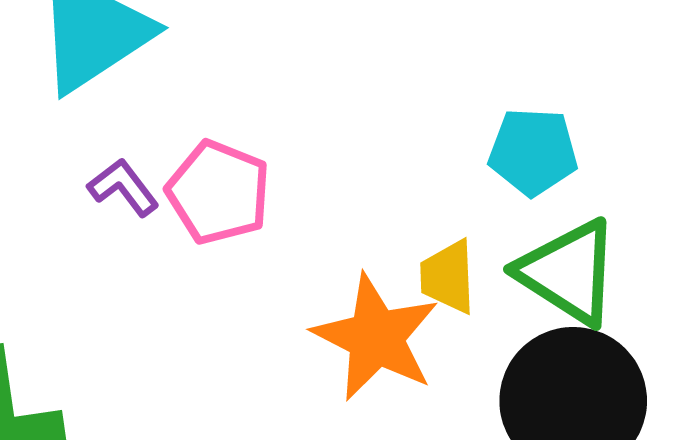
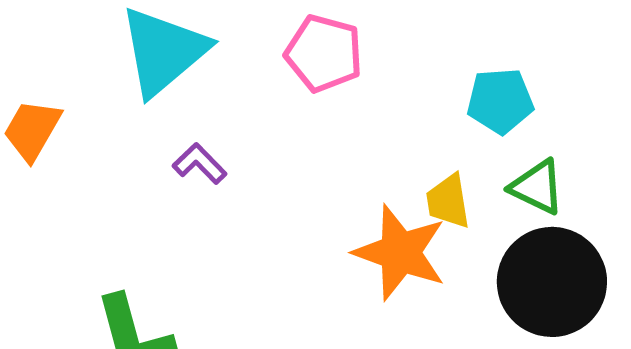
pink pentagon: (218, 192) -> (324, 53), moved
green triangle: (569, 272) -> (537, 187), size x0.7

